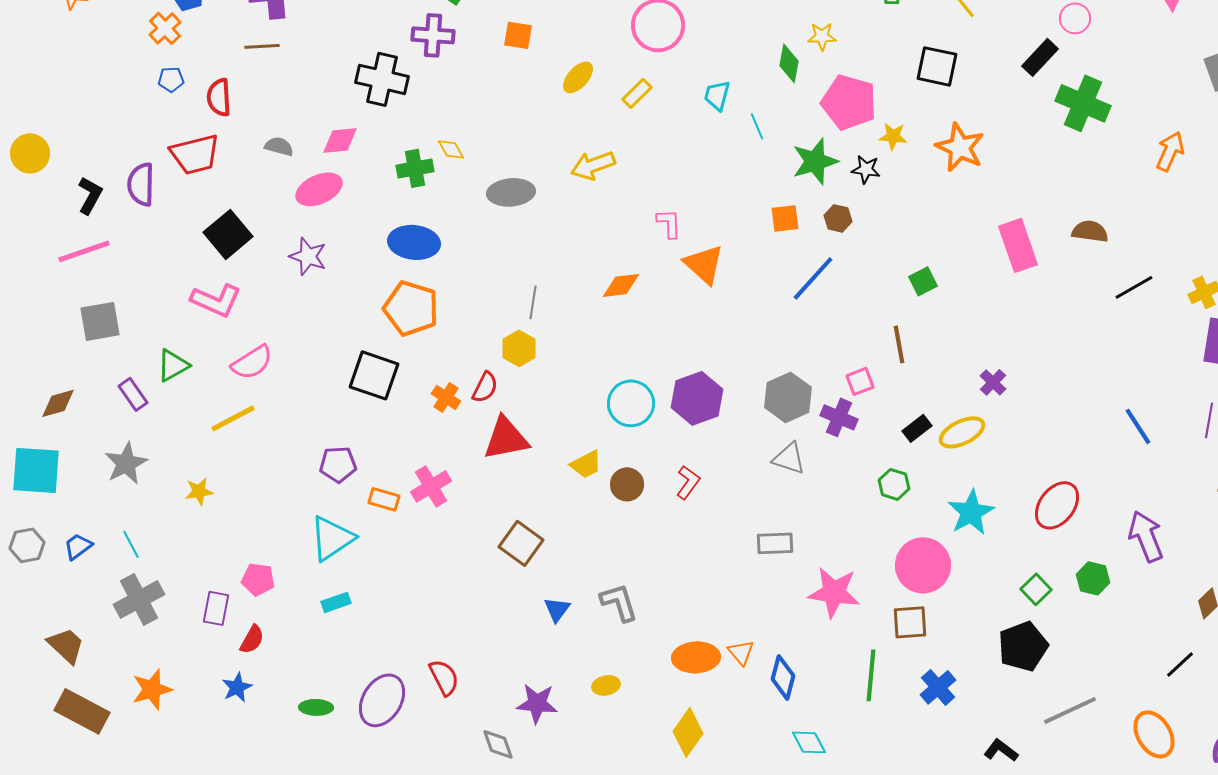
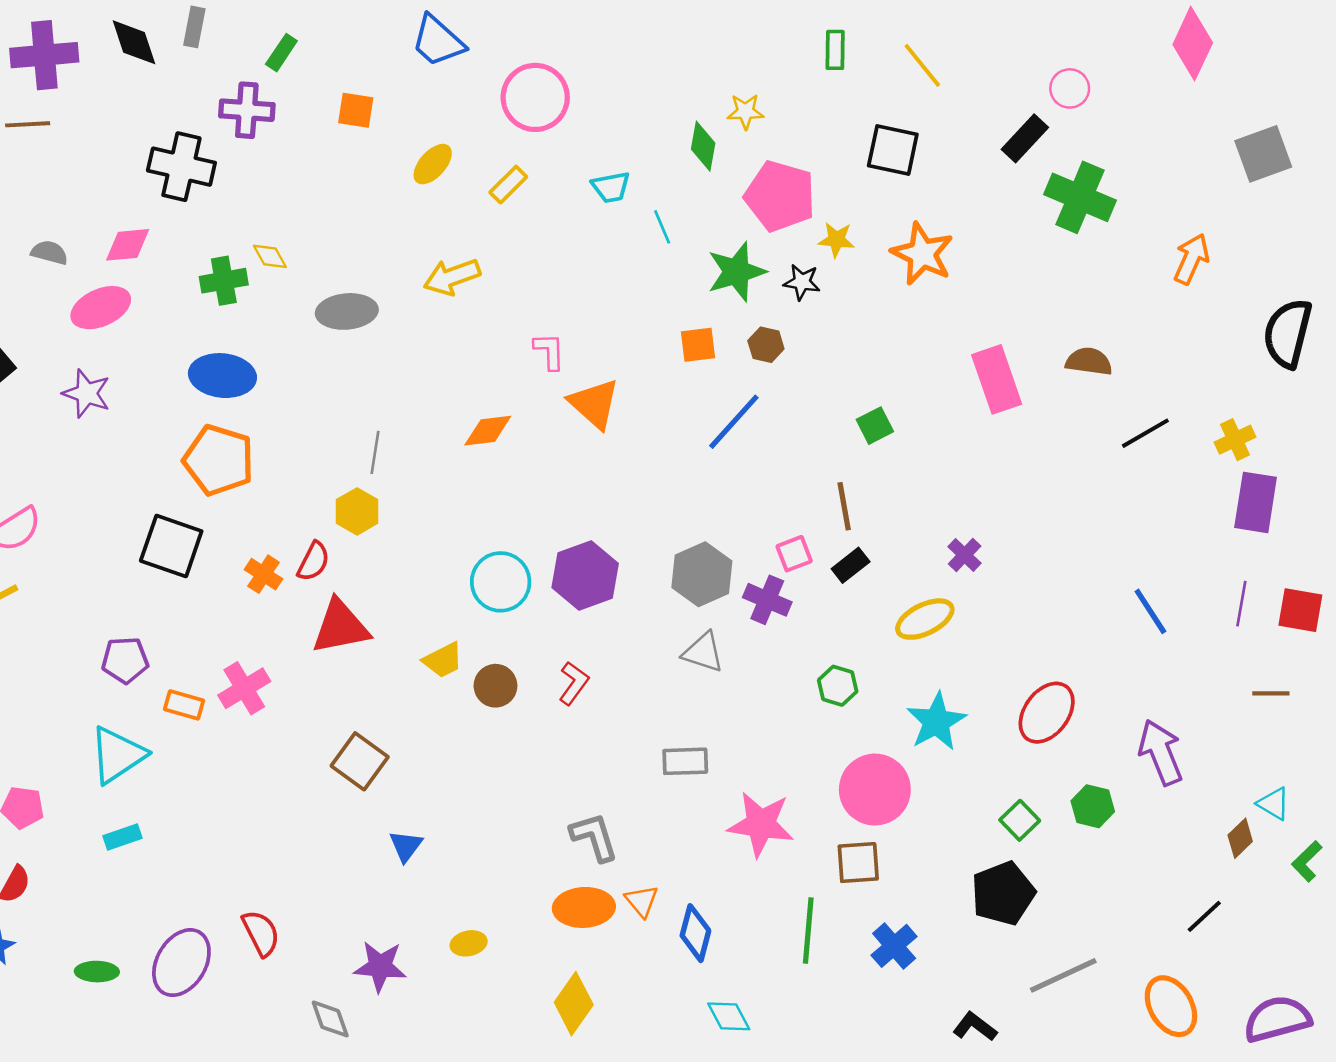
cyan trapezoid: (717, 95) -> (611, 187), turned -116
black rectangle: (917, 428) -> (851, 565), moved
gray L-shape: (619, 602) -> (594, 837), moved

